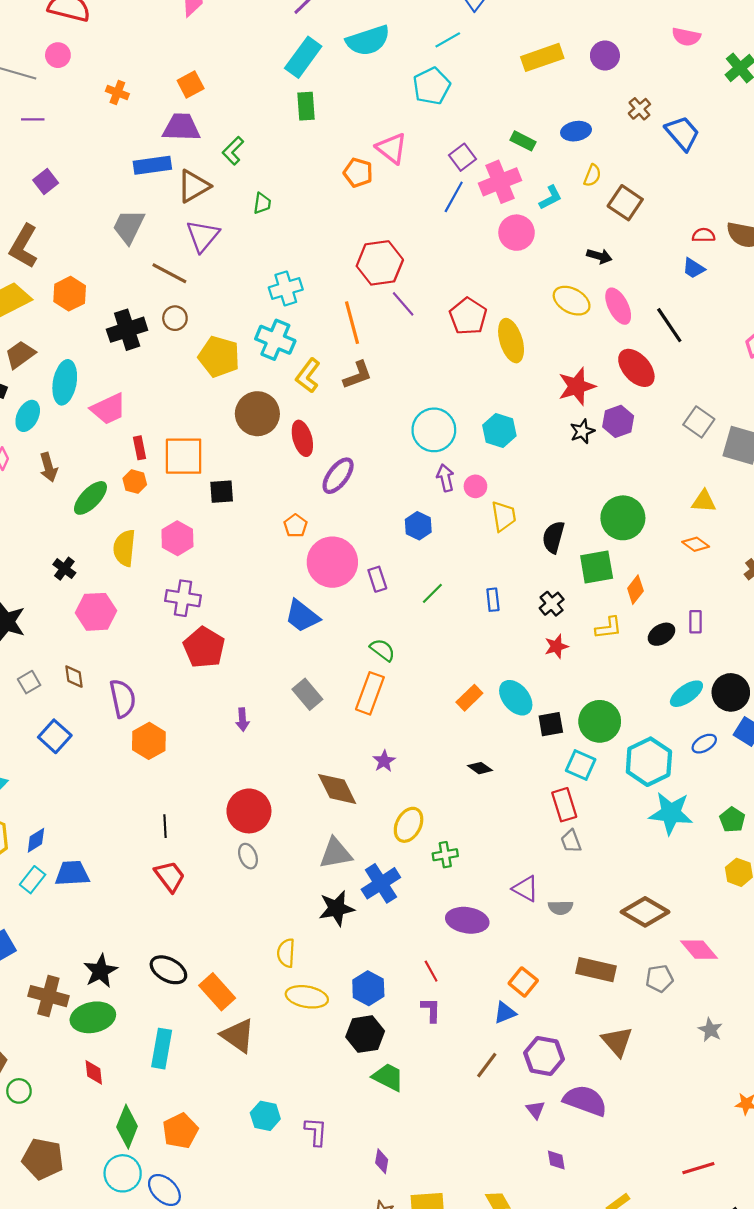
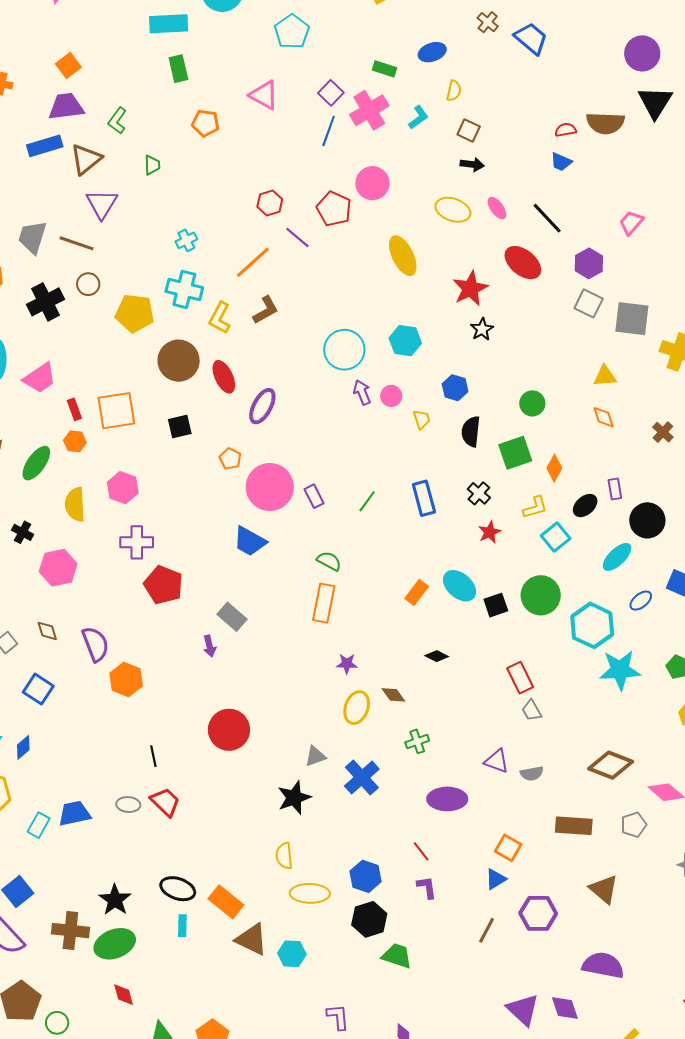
cyan rectangle: (303, 57) -> (169, 24), turned 60
orange pentagon: (358, 173) -> (205, 123), moved
brown square: (625, 203) -> (469, 130), moved, size x0.7
gray trapezoid: (129, 227) -> (32, 237), moved
pink circle: (517, 233) -> (372, 183), moved
red hexagon: (380, 263) -> (270, 203), size x0.6
cyan cross: (286, 288) -> (186, 240), size x0.7
pink ellipse: (618, 306) -> (497, 208), size x0.7
red pentagon: (468, 316) -> (334, 209), moved
orange line: (352, 323) -> (253, 262), turned 72
purple hexagon: (618, 421) -> (589, 263), moved
black square: (222, 492) -> (180, 427), moved
yellow trapezoid: (504, 516) -> (422, 419), size x0.7
green circle: (623, 518) -> (532, 403), size x0.6
blue hexagon: (418, 526) -> (455, 388), moved
orange diamond: (696, 544) -> (604, 417), turned 45
blue rectangle: (493, 600) -> (424, 498), size x1.6
black circle: (731, 692) -> (647, 520), moved
gray rectangle: (307, 694) -> (232, 617), moved
purple star: (384, 761) -> (347, 664), turned -30
cyan square: (581, 765) -> (556, 537), moved, turned 36
brown diamond: (337, 789) -> (393, 695), moved, size x0.6
yellow ellipse: (409, 825) -> (357, 708), moved
blue diamond: (36, 840) -> (23, 747), moved
gray triangle: (336, 853) -> (315, 756), size x0.7
gray ellipse: (248, 856) -> (128, 805), moved, turned -55
black star: (336, 908) -> (294, 798), moved
cyan rectangle: (162, 1049) -> (182, 926), moved, size x0.6
purple semicircle: (585, 1101) -> (603, 965), moved
purple triangle: (535, 1110) -> (523, 1010), moved, size x1.8
cyan hexagon: (265, 1116) -> (292, 954), moved
purple diamond: (556, 1160) -> (565, 1008), size x1.4

